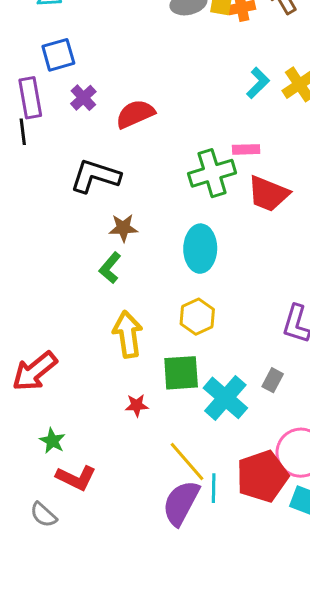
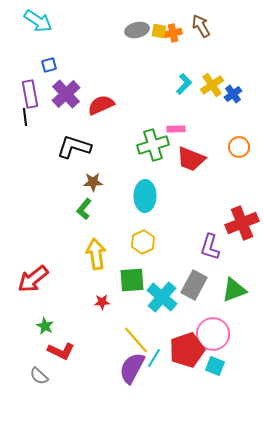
blue square: (58, 55) -> (49, 65), size x0.7
purple cross: (83, 98) -> (66, 94), size x1.6
gray rectangle: (273, 380) -> (194, 285), size x1.8
cyan line: (214, 488) -> (154, 358), turned 30

